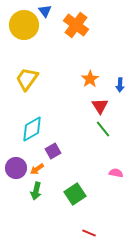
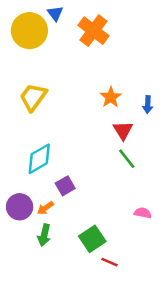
red line: (89, 233) -> (109, 262), moved

